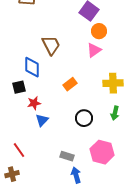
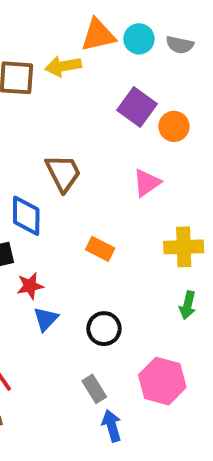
orange circle: (99, 31) -> (174, 126), moved
orange rectangle: (70, 84) -> (100, 249), turned 64
black circle: (84, 118) -> (104, 329), moved
gray rectangle: (67, 156) -> (94, 389), turned 40

